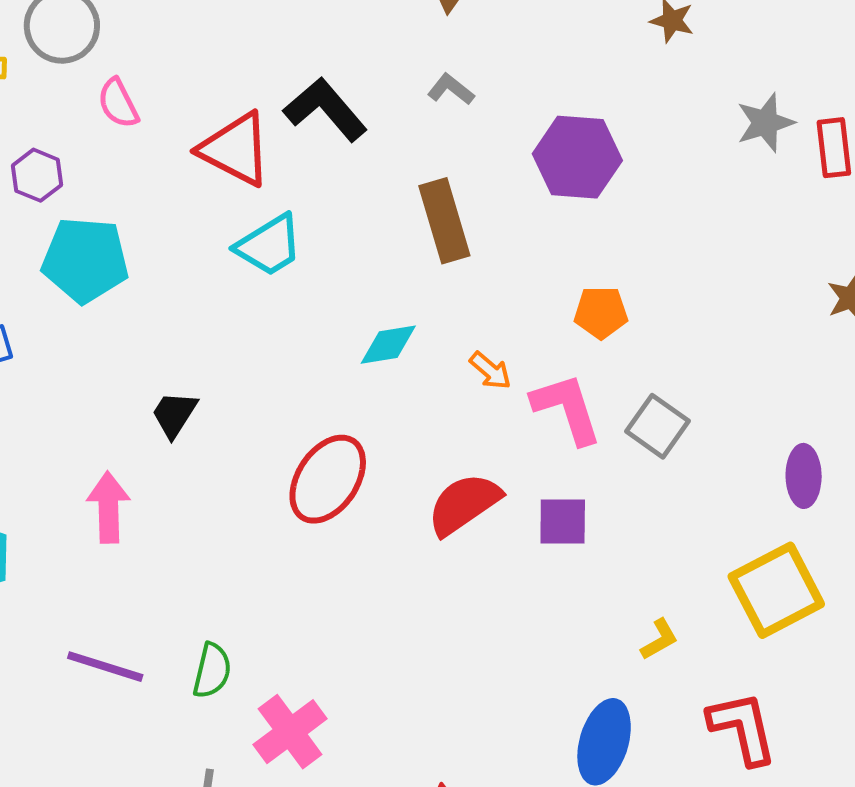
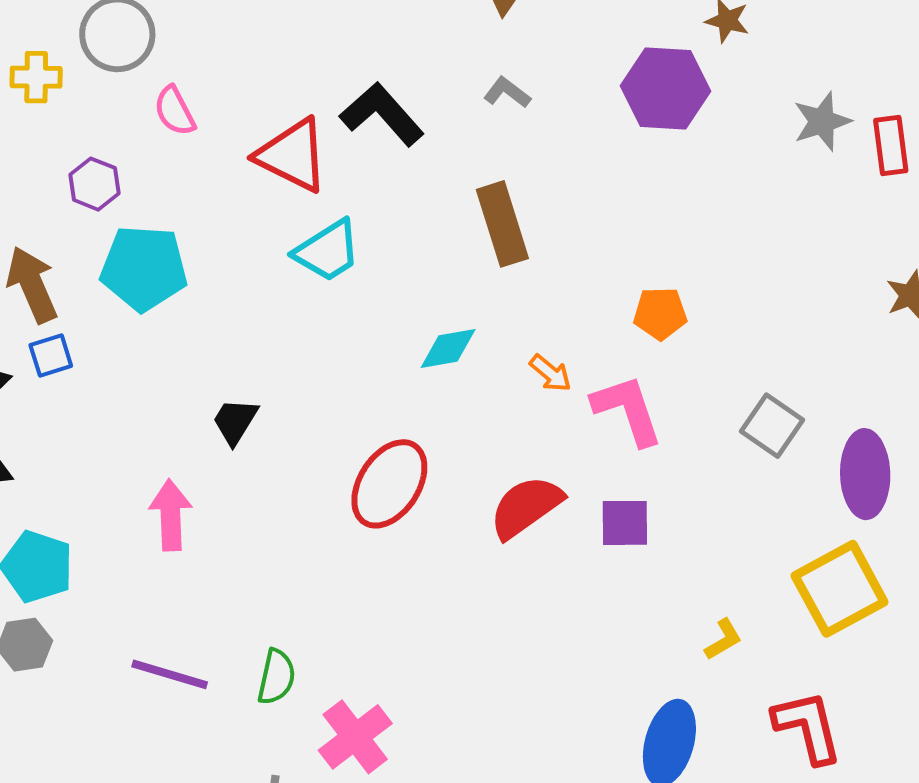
purple hexagon: (577, 157) -> (666, 88), moved
gray square: (658, 426) -> (772, 426), moved
purple ellipse: (804, 476) -> (865, 474), size x1.4

